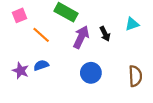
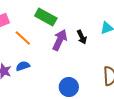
blue circle: (91, 73) -> (69, 87), moved

